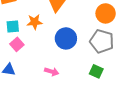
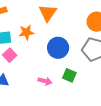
green square: (96, 71) -> (69, 75), moved

